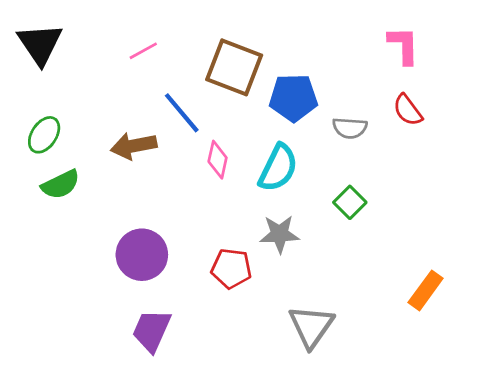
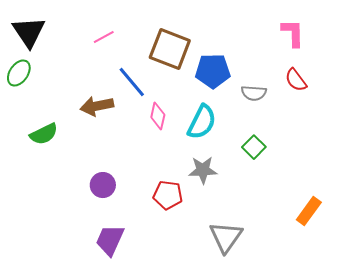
green ellipse: (44, 135) -> (19, 73), moved
purple circle: (142, 255) -> (103, 185), size x0.7

